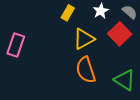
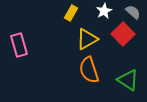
pink rectangle: (16, 45) -> (19, 45), turned -35

